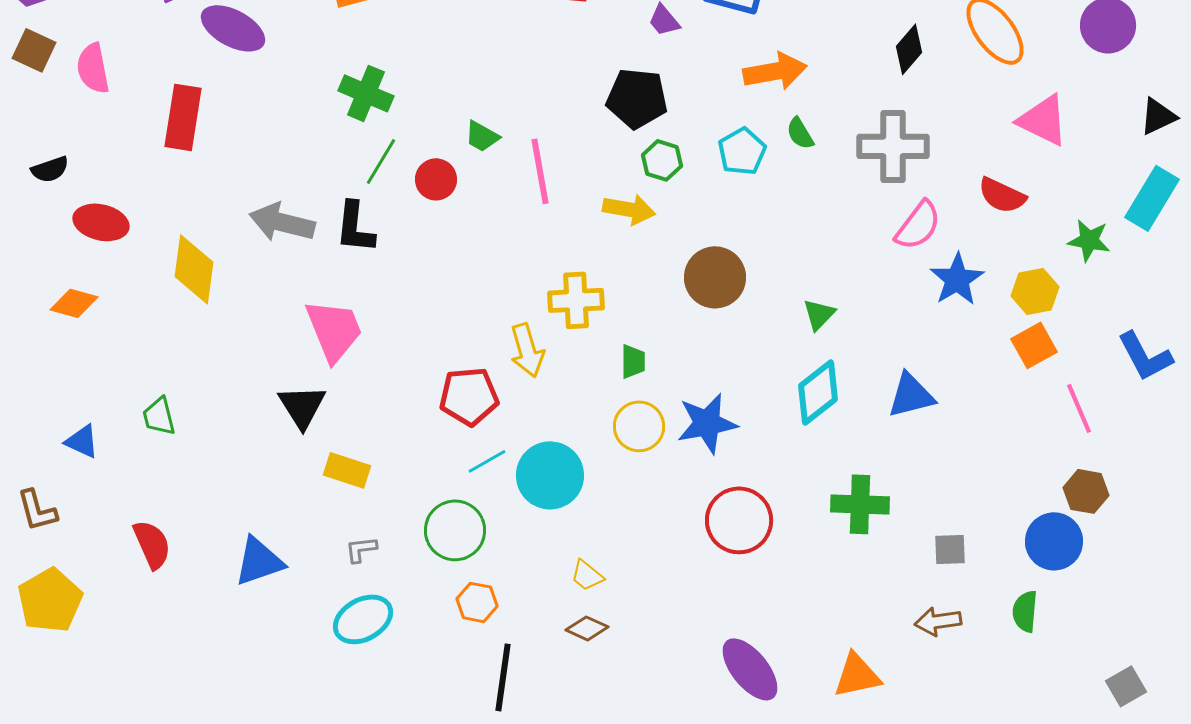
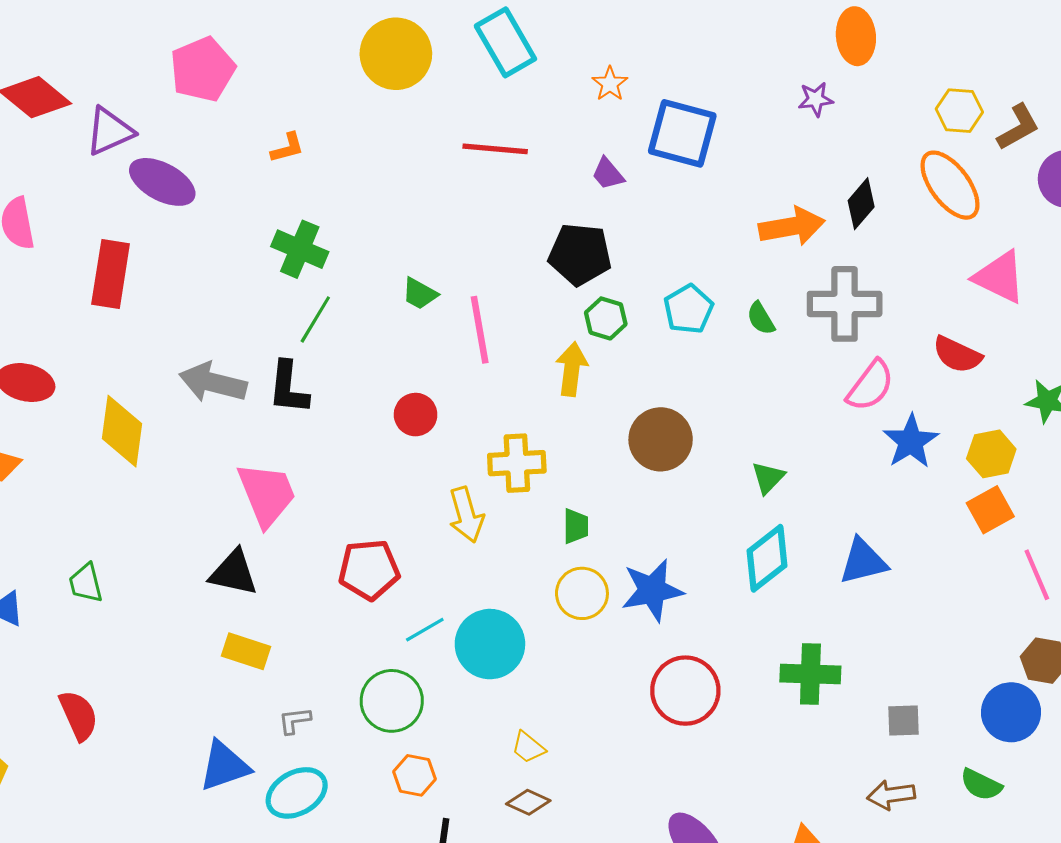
orange arrow: (775, 71) -> (792, 226), moved
green semicircle: (800, 133) -> (761, 318), moved
red circle: (436, 179) -> (416, 415), moved
yellow arrow: (629, 209) -> (572, 369), turned -93
red pentagon: (469, 396) -> (369, 570), moved
black triangle: (302, 406) -> (234, 573), turned -46
yellow rectangle: (347, 470) -> (246, 651), moved
blue triangle: (259, 561) -> (224, 766), moved
green semicircle: (1025, 611) -> (981, 785), turned -69

